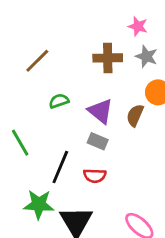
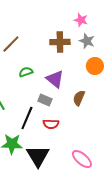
brown semicircle: (135, 115) -> (79, 98), moved
gray rectangle: (98, 141) -> (45, 100), moved

